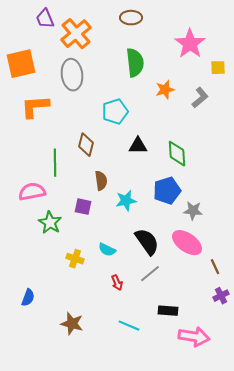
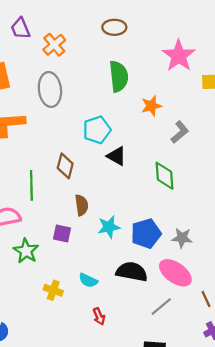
orange cross: (76, 34) -> (54, 45), size x0.7
gray L-shape: (200, 98) -> (180, 132), moved
black triangle: (138, 146) -> (117, 156), moved, turned 30
blue pentagon: (167, 191) -> (146, 233), moved
black semicircle: (147, 242) -> (132, 272), turned -44
gray line: (150, 274) -> (161, 307), moved

